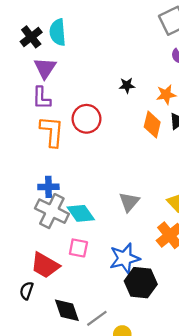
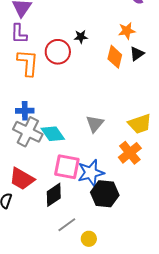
black star: (127, 85) -> (81, 37), moved
pink square: (78, 248) -> (67, 167), moved, size x1.5
black diamond: (67, 310) -> (54, 195), moved, turned 75

